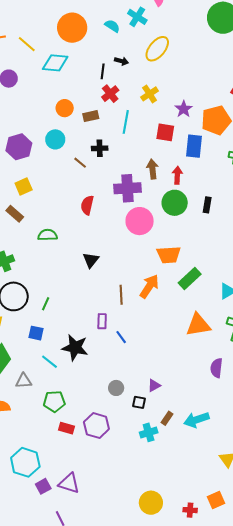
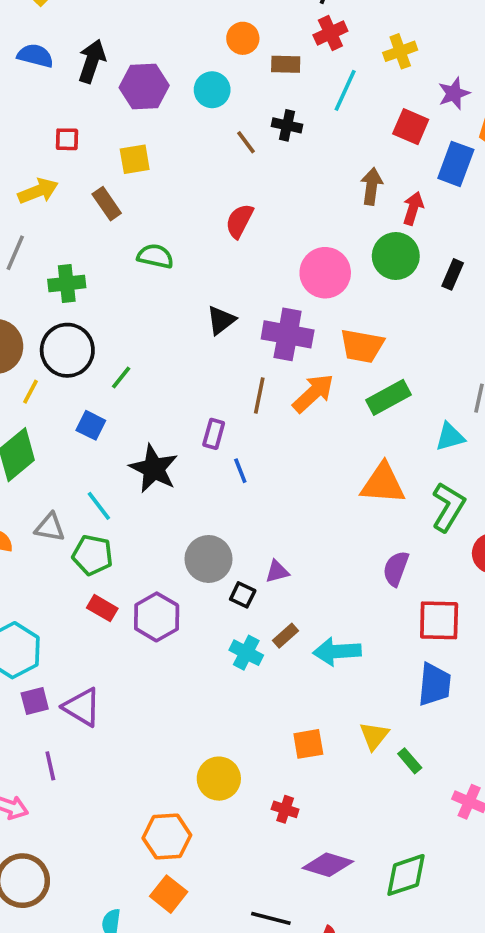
purple cross: (128, 188) -> (288, 334), moved
cyan line: (50, 362) -> (99, 506), moved
gray triangle: (24, 381) -> (50, 527), moved
gray circle: (116, 388) -> (208, 559), size x1.6
cyan cross: (149, 432) -> (246, 653), turned 30
orange square: (216, 500) -> (308, 744), moved

